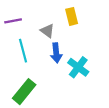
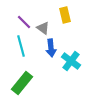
purple line: (13, 21) -> (24, 22), moved, turned 56

